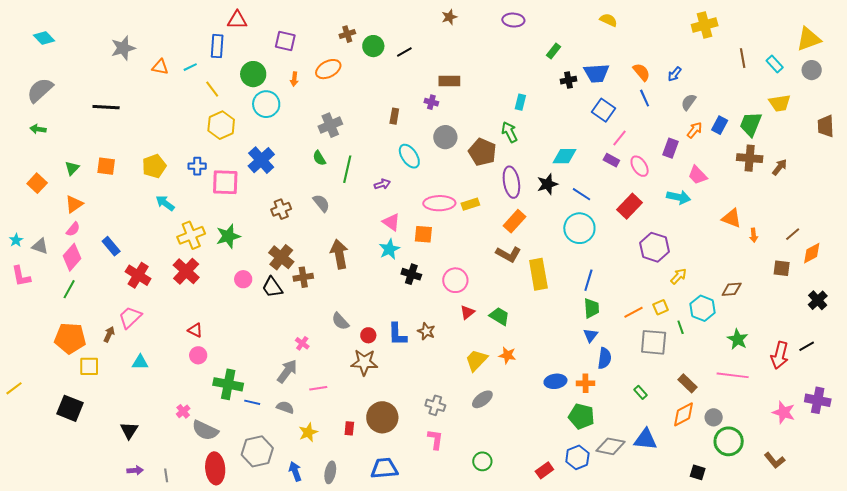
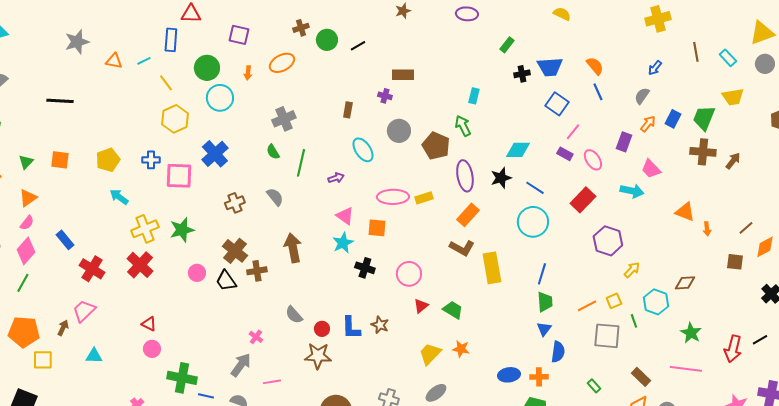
blue arrow: (675, 74) -> (655, 68), moved

